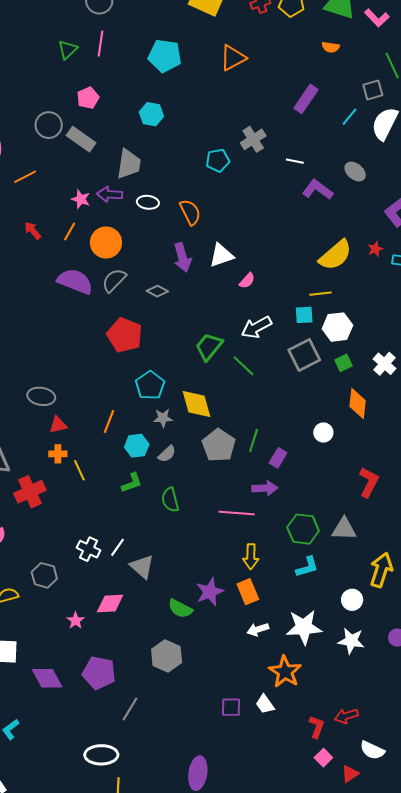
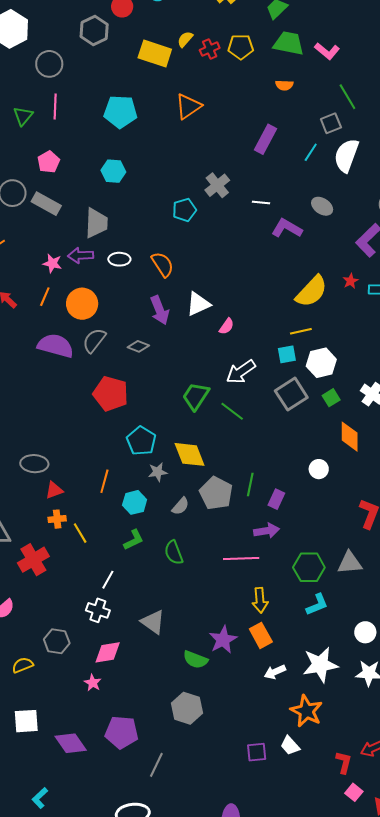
gray semicircle: (167, 454) -> (180, 506), moved
white line: (118, 547) -> (108, 580), moved
pink diamond: (110, 604) -> (108, 652), moved

